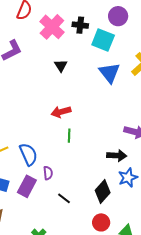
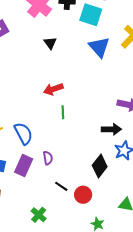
purple semicircle: (48, 173) -> (48, 158), moved
black line: (64, 198) -> (61, 186), moved
red circle: (101, 222) -> (83, 195), moved

